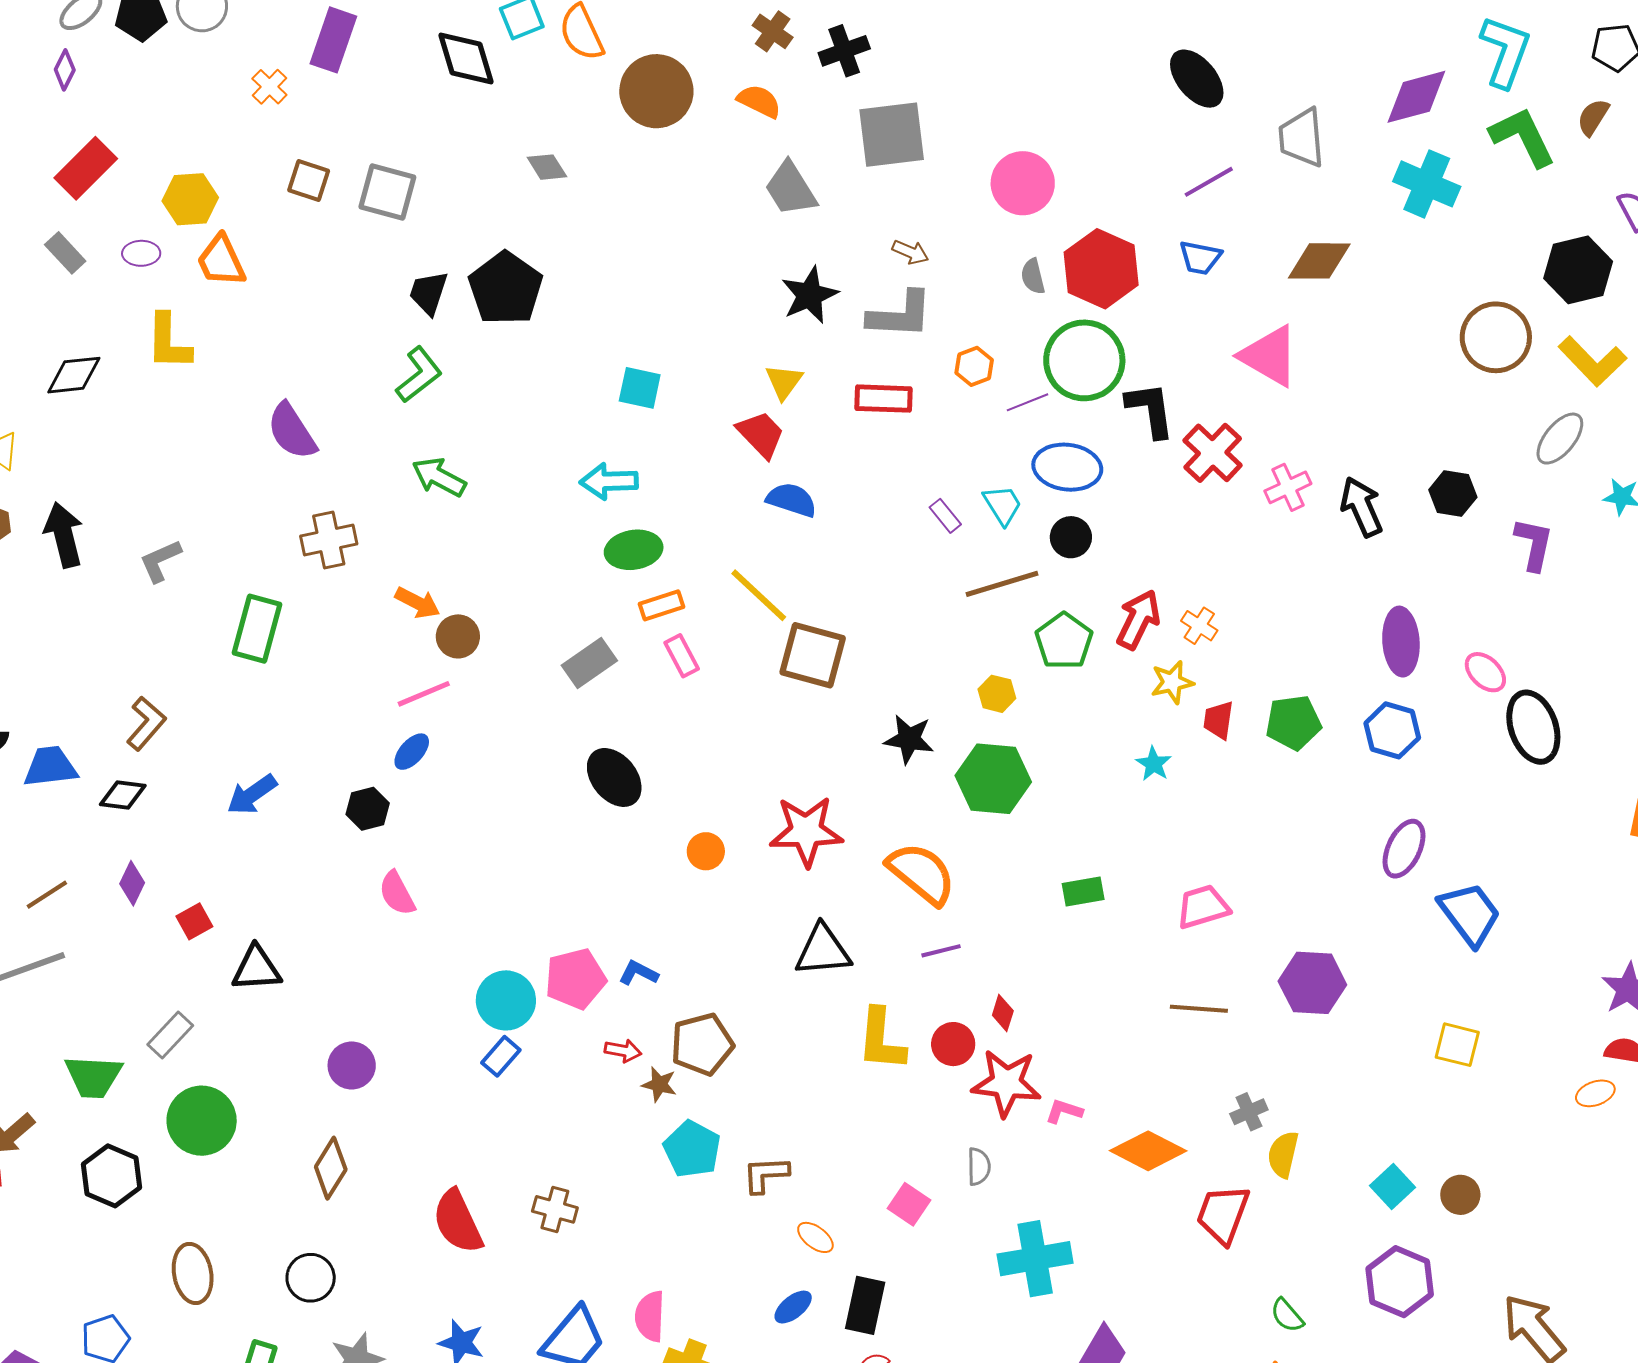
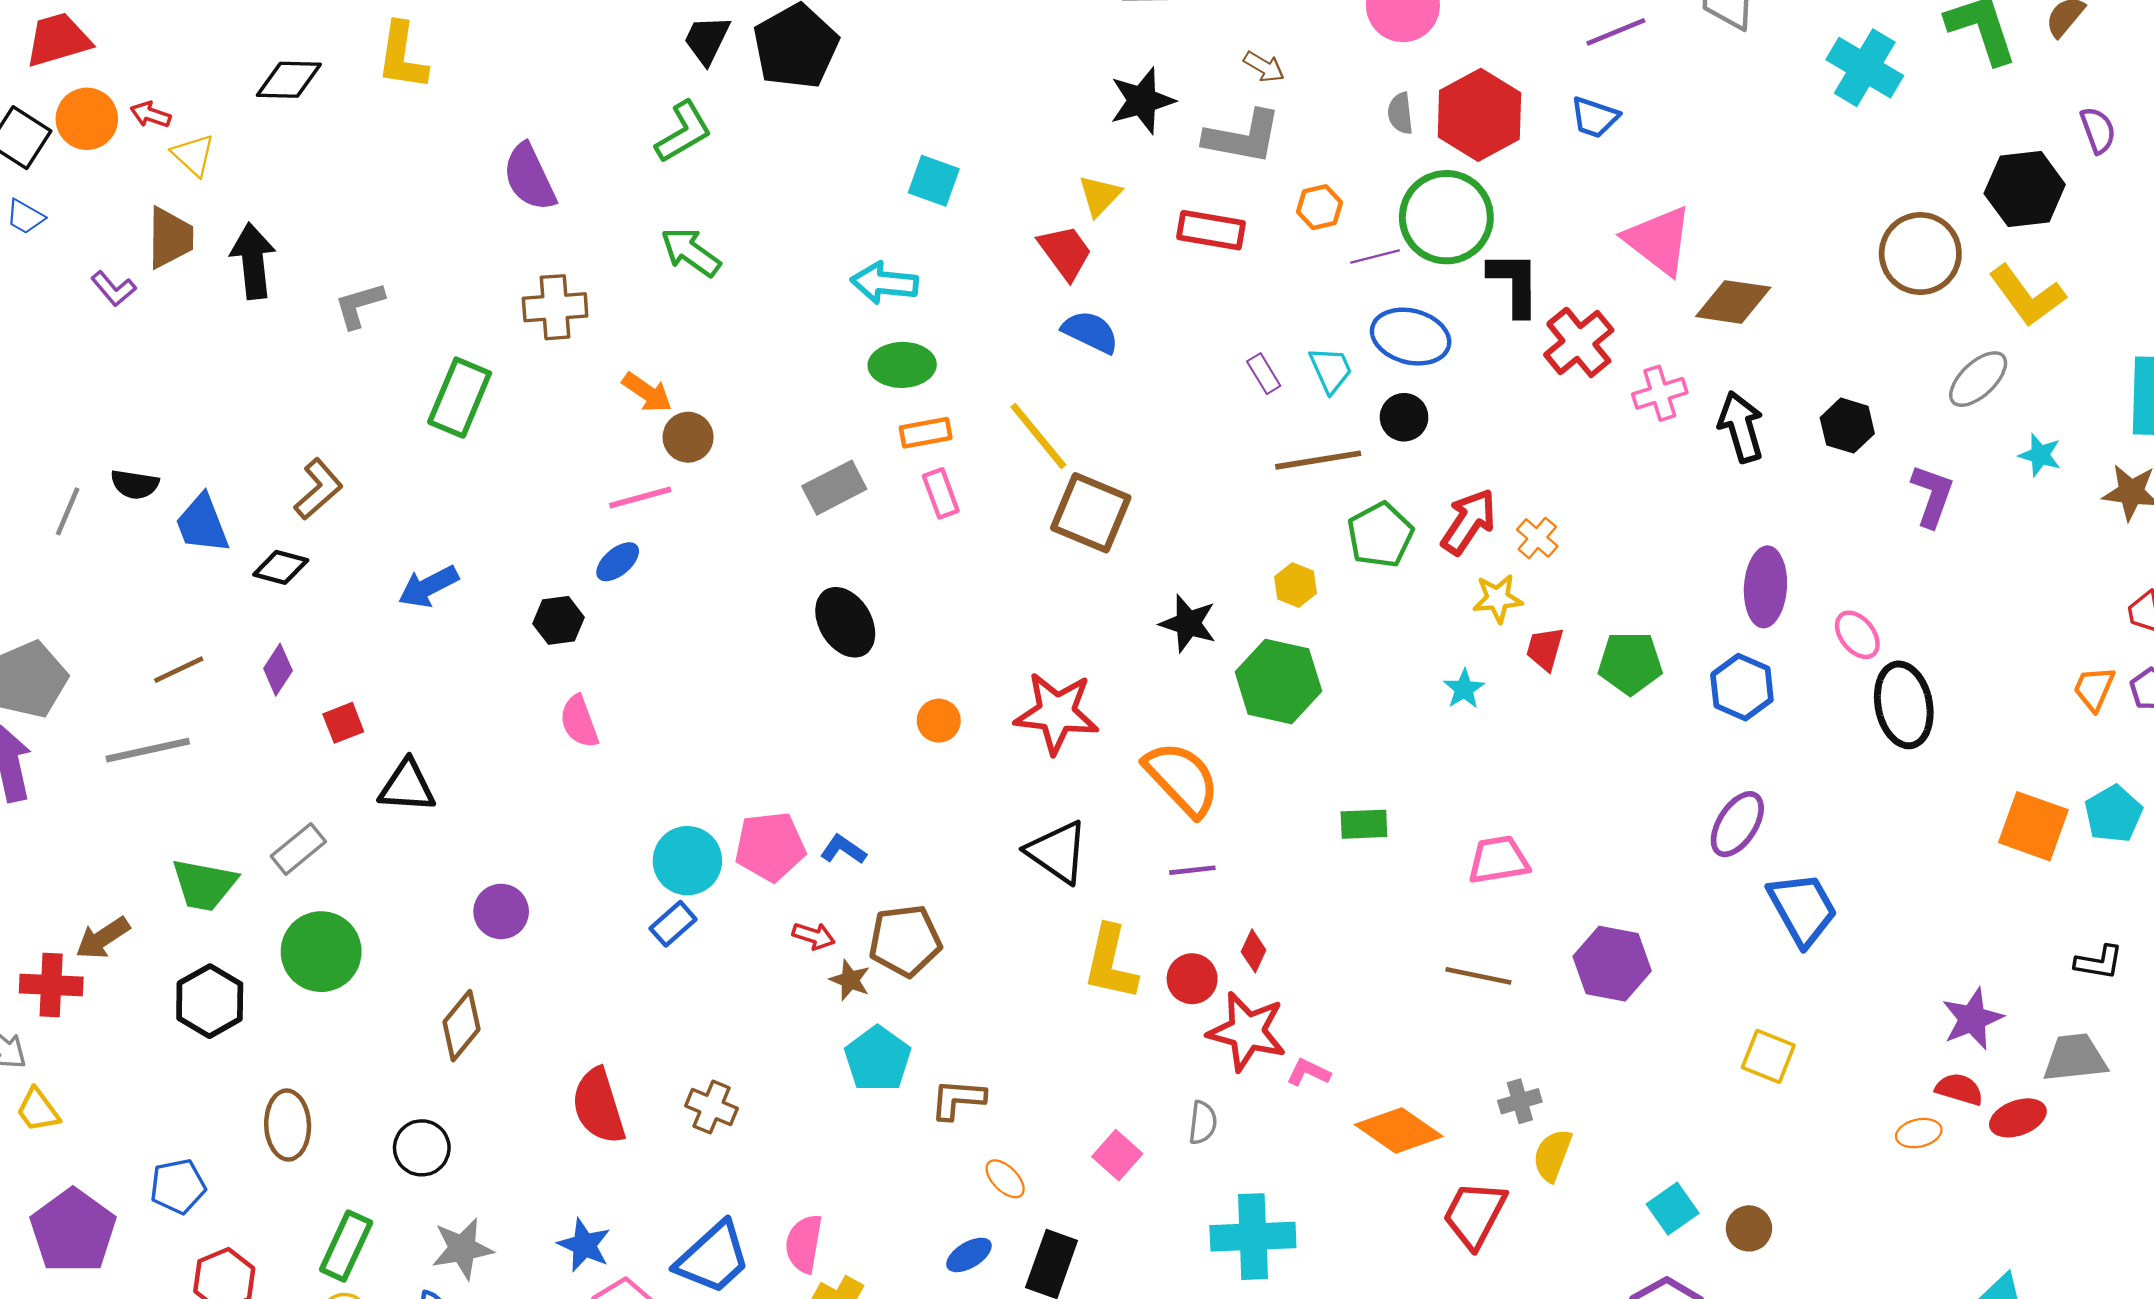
brown diamond: (1319, 261) -> (1733, 302), moved
blue trapezoid: (50, 767) -> (202, 524), turned -112
black triangle: (823, 951) -> (1057, 852), turned 32

